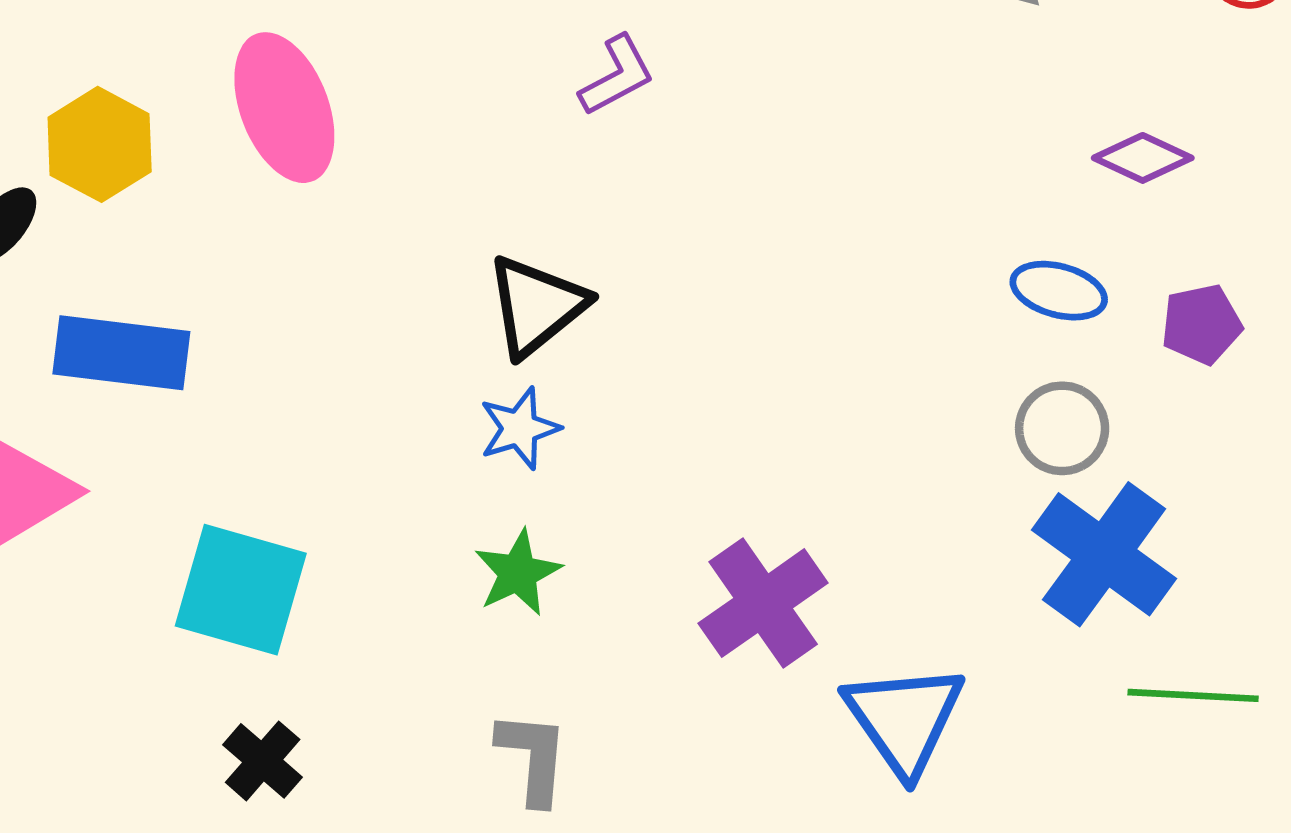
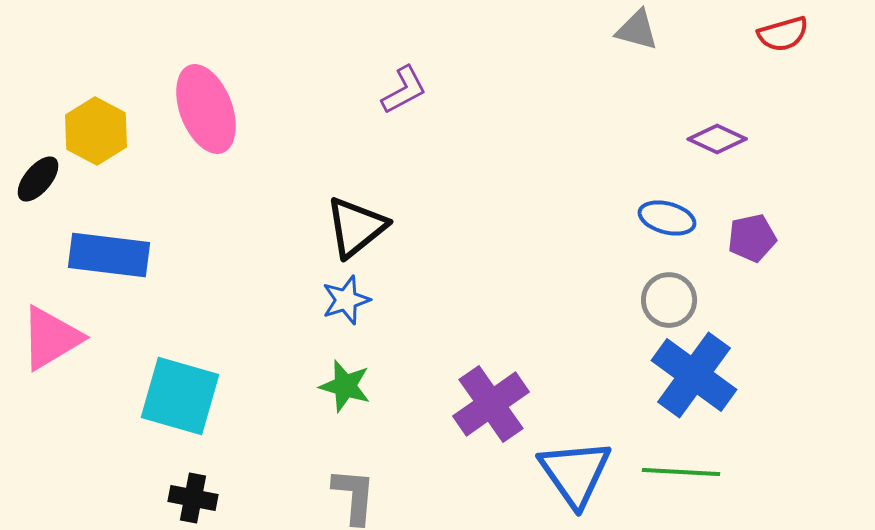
green star: (518, 573) -> (345, 386), turned -30
green line: (1193, 695) -> (681, 472), moved
black cross: (263, 761) -> (193, 498), turned -30

